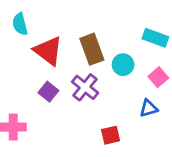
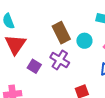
red triangle: (48, 51) -> (15, 44), moved, turned 35

